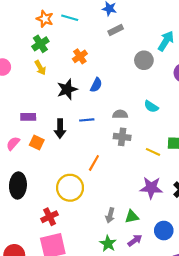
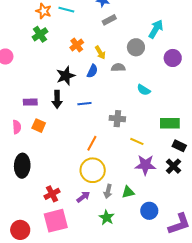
yellow arrow: (40, 68) -> (100, 53), moved
gray semicircle: (120, 114) -> (118, 67), moved
black arrow: (60, 129) -> (57, 99), moved
pink semicircle: (13, 143) -> (17, 127), turned 136
yellow line: (153, 152) -> (137, 141), moved
yellow circle: (70, 188) -> (93, 170), moved
blue circle: (164, 231) -> (149, 211), moved
purple arrow: (135, 240) -> (83, 197), moved

